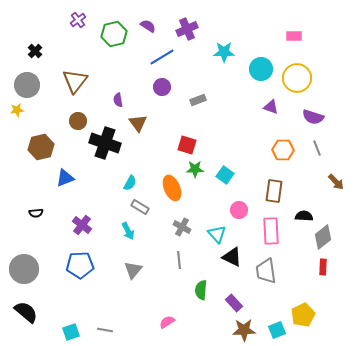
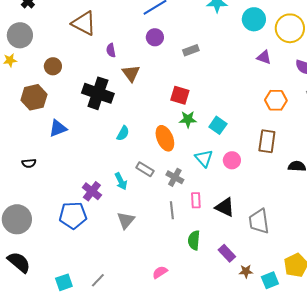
brown triangle: (75, 81) -> (84, 23), moved, turned -40
brown circle: (78, 121) -> (53, 66), moved
gray rectangle: (140, 207) -> (145, 169), moved
purple cross: (82, 225) -> (92, 191), moved
pink rectangle: (271, 231) -> (196, 200), moved, size x0.6
cyan triangle: (217, 234) -> (204, 158), moved
gray line: (105, 330) -> (98, 280), turned -56
brown star: (244, 330) -> (246, 271), moved, size x0.6

